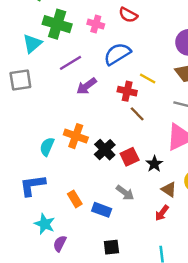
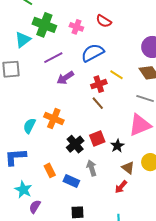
red cross: (127, 91) -> (99, 84), turned -35
brown line: (137, 114) -> (98, 103), moved
black cross: (105, 150) -> (75, 144), moved
gray arrow: (125, 193) -> (92, 168), turned -147

